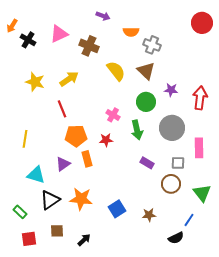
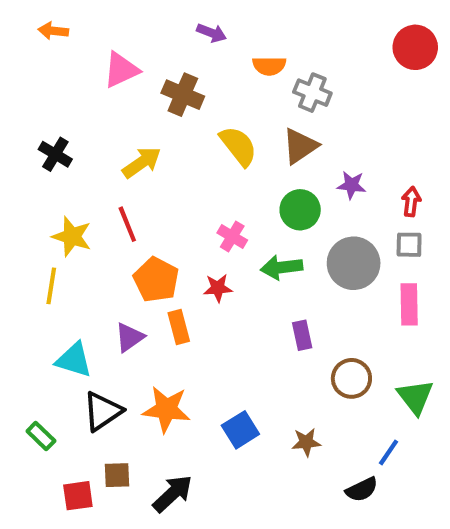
orange arrow: (12, 26) -> (53, 31), moved, turned 64
black cross: (28, 40) -> (55, 154), moved
brown triangle: (146, 71) -> (300, 146), turned 42
yellow star: (35, 82) -> (72, 237), moved
red arrow: (200, 98) -> (411, 202), size x0.6
green arrow: (137, 130) -> (282, 267), turned 96
orange pentagon: (76, 136) -> (156, 280), turned 30
purple rectangle: (147, 163) -> (302, 335), turned 48
gray square: (178, 163) -> (409, 245), moved
red square: (29, 239) -> (78, 496), moved
black arrow: (84, 240) -> (173, 494), size x1.5

